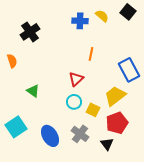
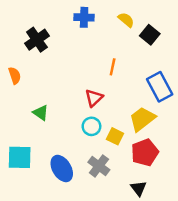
black square: (128, 12) -> (150, 35), moved
blue cross: (80, 21) -> (84, 17), moved
cyan square: (16, 127) -> (20, 157), turned 35
black triangle: (107, 144) -> (139, 188), moved

